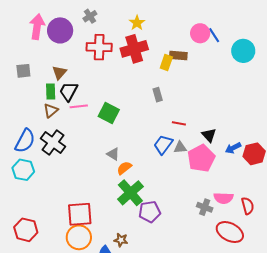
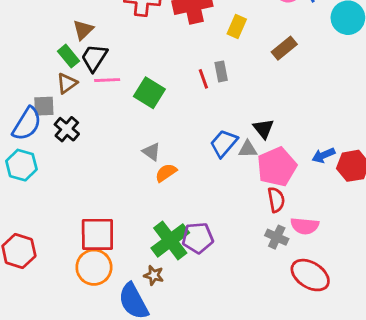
brown rectangle: (178, 55) -> (284, 48), moved, turned -48
gray square: (23, 71) -> (44, 106), moved
green rectangle: (51, 92) -> (68, 56), turned -42
red line: (179, 123) -> (203, 79), moved, turned 56
black triangle: (209, 135) -> (263, 129), moved
black cross: (53, 143) -> (67, 129), size x0.7
green cross: (130, 193) -> (170, 240), moved
red semicircle: (248, 206) -> (276, 200), moved

